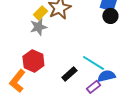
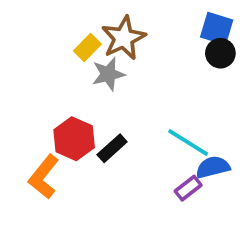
gray star: (38, 27) -> (108, 74), moved
black rectangle: (69, 74) -> (112, 148), moved

